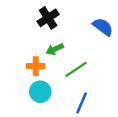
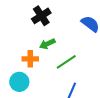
cyan circle: (40, 92) -> (19, 82), moved

